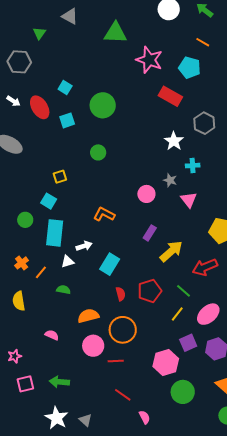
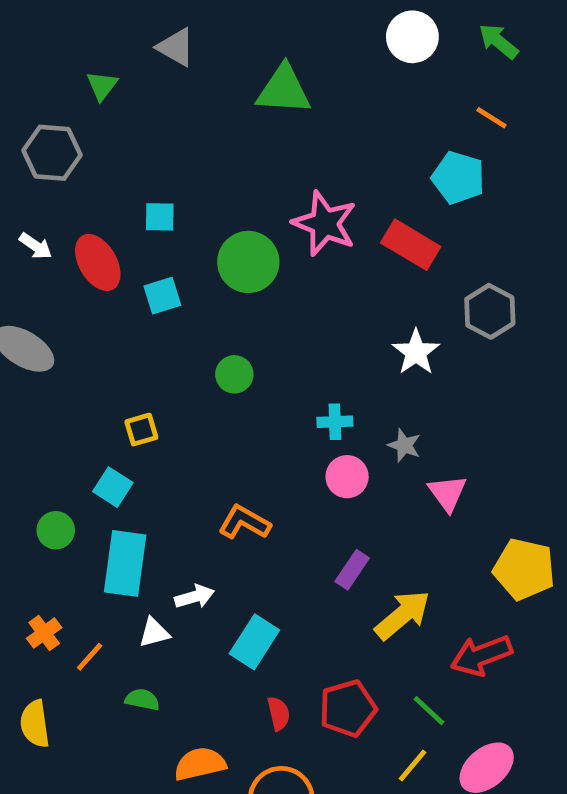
pink star: (149, 60) -> (325, 223), moved
cyan square: (65, 87) -> (160, 217), turned -32
cyan cross: (193, 166) -> (335, 422), moved

